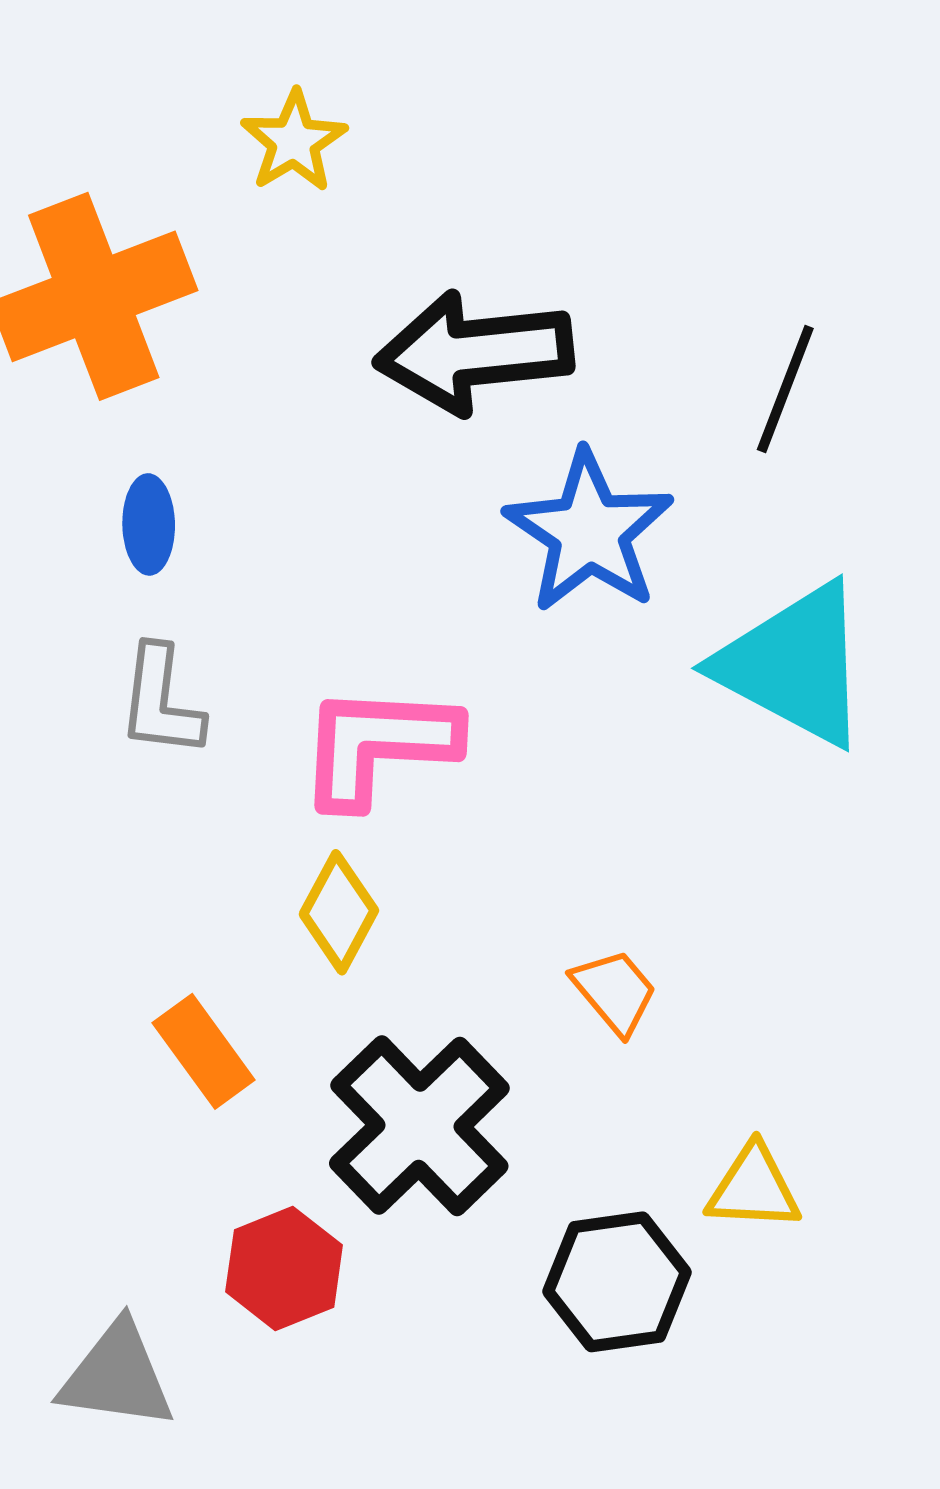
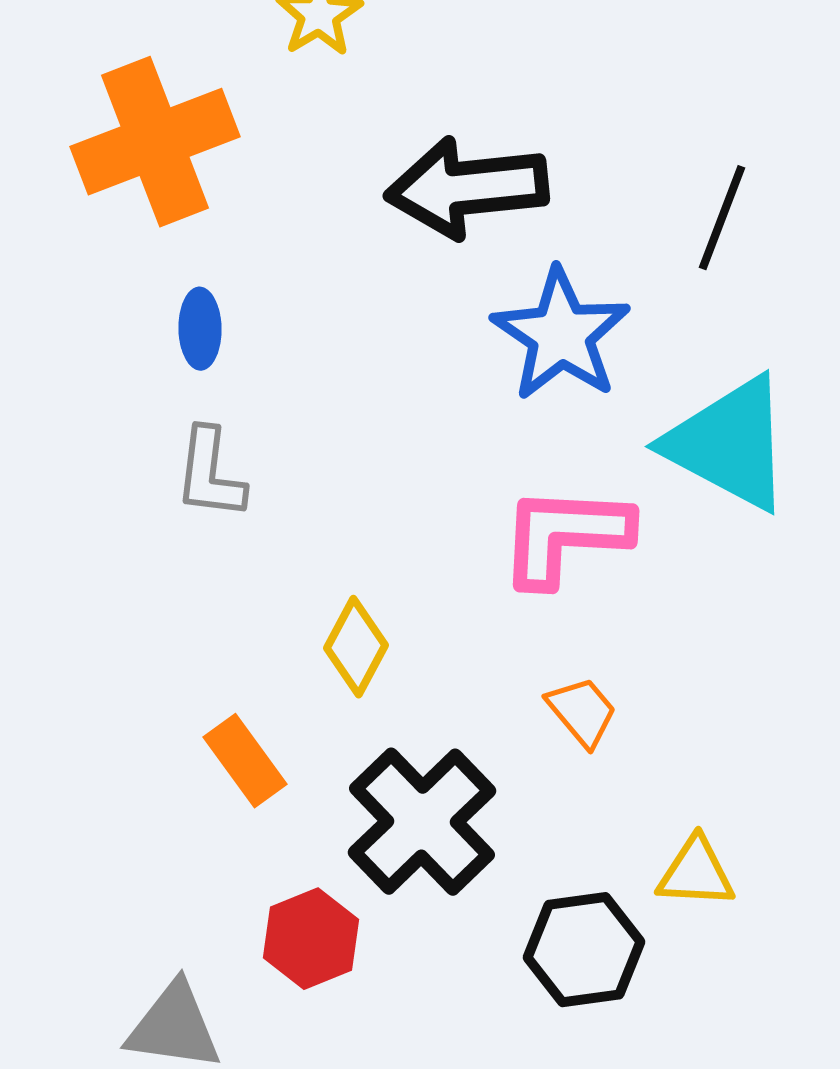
pink L-shape: (378, 745) -> (565, 536), moved

